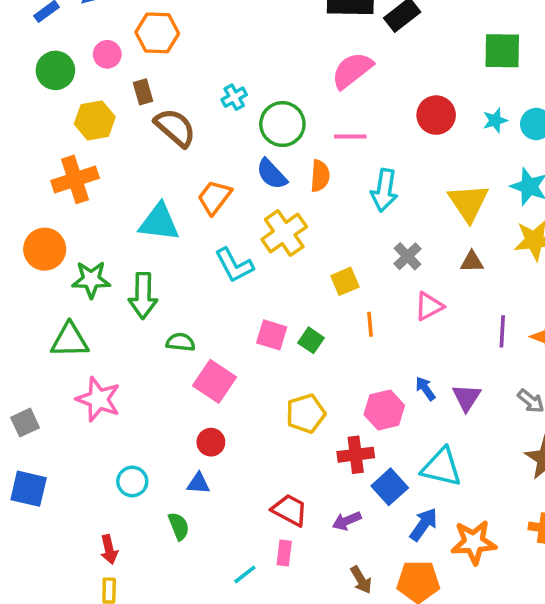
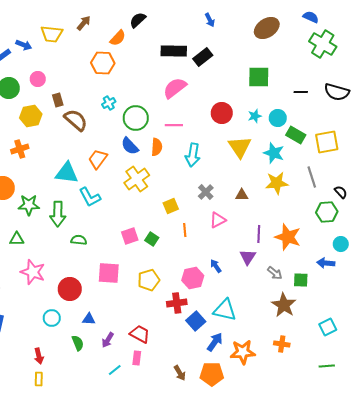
orange hexagon: (157, 33) -> (103, 63), moved
orange cross: (75, 179) -> (20, 149), size x0.7
yellow triangle: (468, 203) -> (240, 147), moved
cyan L-shape: (234, 265) -> (90, 197), moved
pink square: (272, 335) -> (130, 236), turned -36
green triangle: (70, 340) -> (17, 239), size x0.7
pink square: (214, 381) -> (109, 273), moved, turned -30
purple triangle: (467, 397) -> (248, 257), moved
red circle: (211, 442) -> (70, 289), moved, size x1.5
purple arrow: (347, 521) -> (108, 340), moved, turned -35

